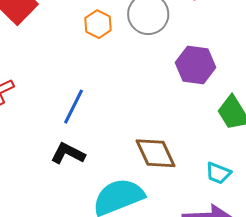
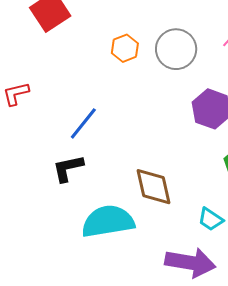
black L-shape: (68, 153) -> (68, 168), turned -52

